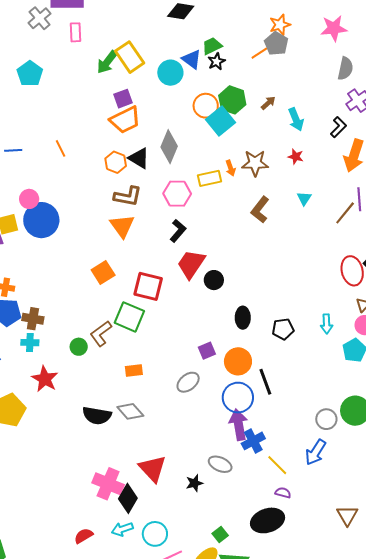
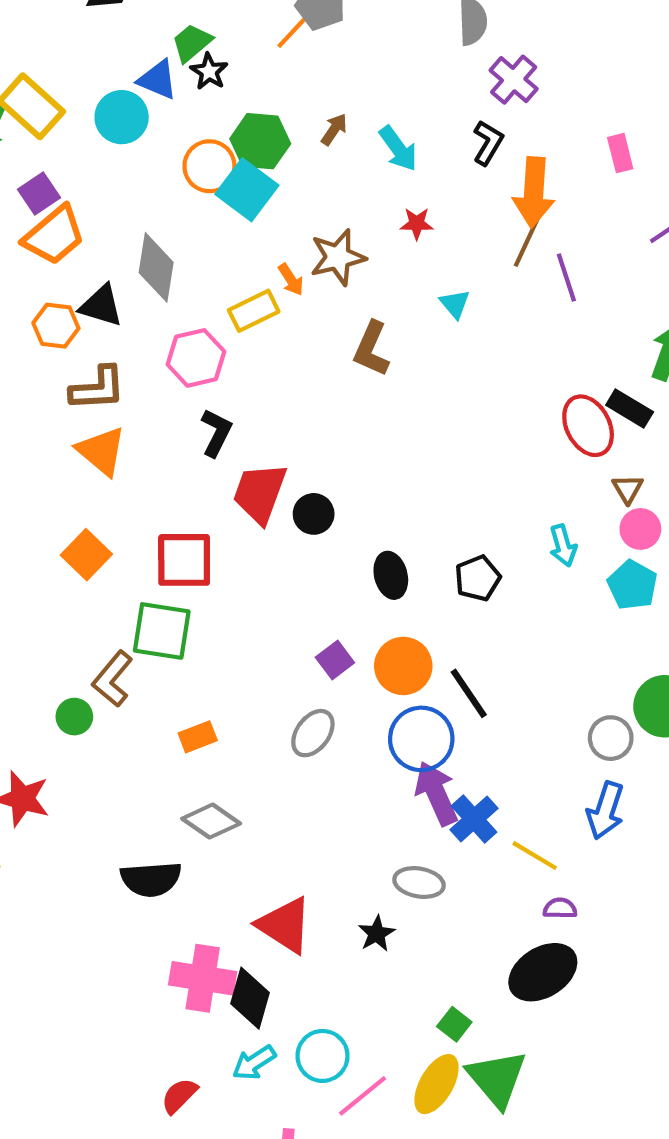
brown line: (345, 213) -> (527, 242), moved
black semicircle: (97, 416) -> (151, 879), moved

